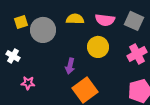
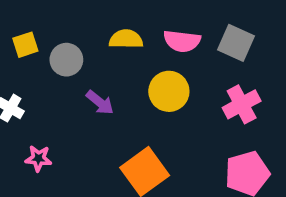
gray circle: (43, 30) -> (66, 60), size x0.7
purple arrow: (70, 66) -> (100, 103), moved, turned -63

